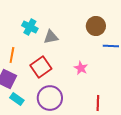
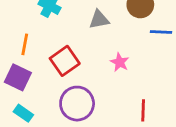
gray triangle: (51, 37) -> (99, 20), moved
cyan rectangle: (17, 99) -> (23, 113), moved

